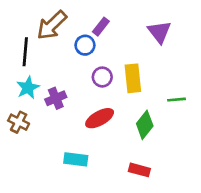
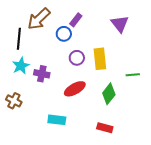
purple cross: (56, 98) -> (42, 74), turned 35
brown cross: (19, 122) -> (14, 101), moved

